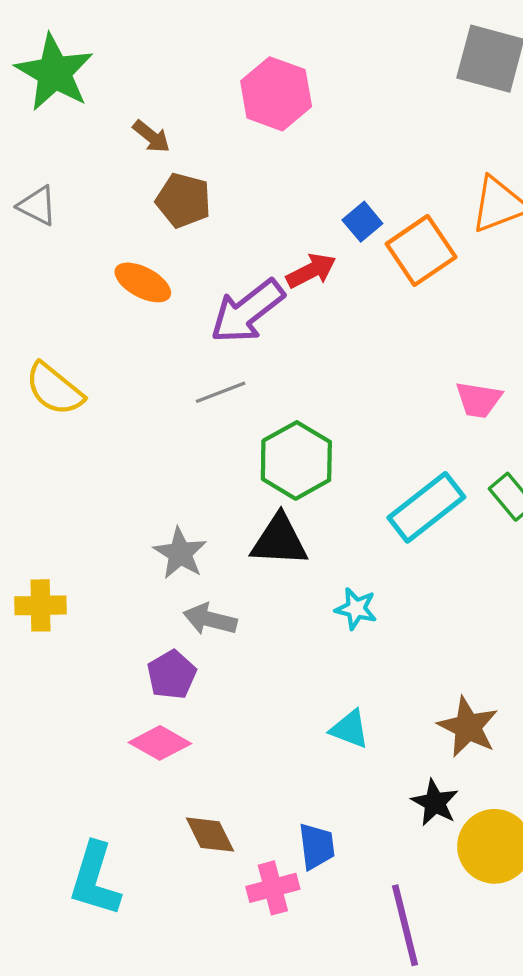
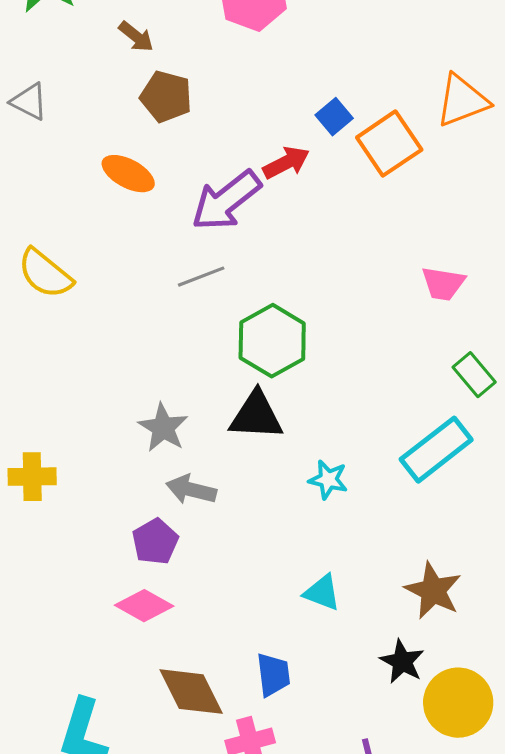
cyan rectangle: (426, 507) -> (436, 450), moved
brown diamond: (210, 835) -> (191, 692), size x1.4
blue trapezoid: (317, 846) -> (273, 675), moved

